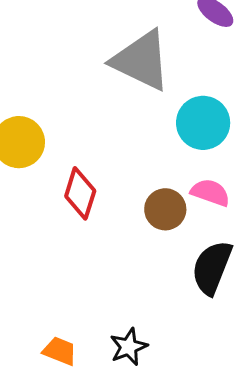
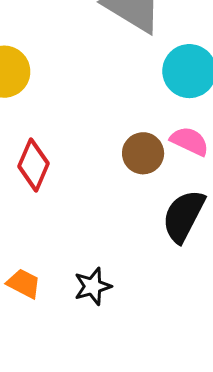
red diamond: (80, 193) -> (33, 165), moved

